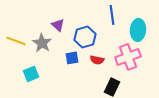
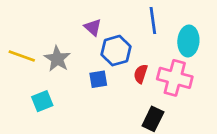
purple triangle: (58, 25) -> (93, 27), moved
pink cross: (128, 57) -> (175, 78), turned 35
red semicircle: (97, 60) -> (141, 74), moved, turned 96

